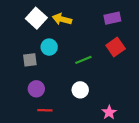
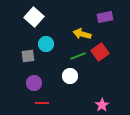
yellow arrow: (62, 19) -> (82, 34), moved
red square: (116, 47) -> (100, 52), moved
white circle: (80, 90) -> (70, 76), moved

